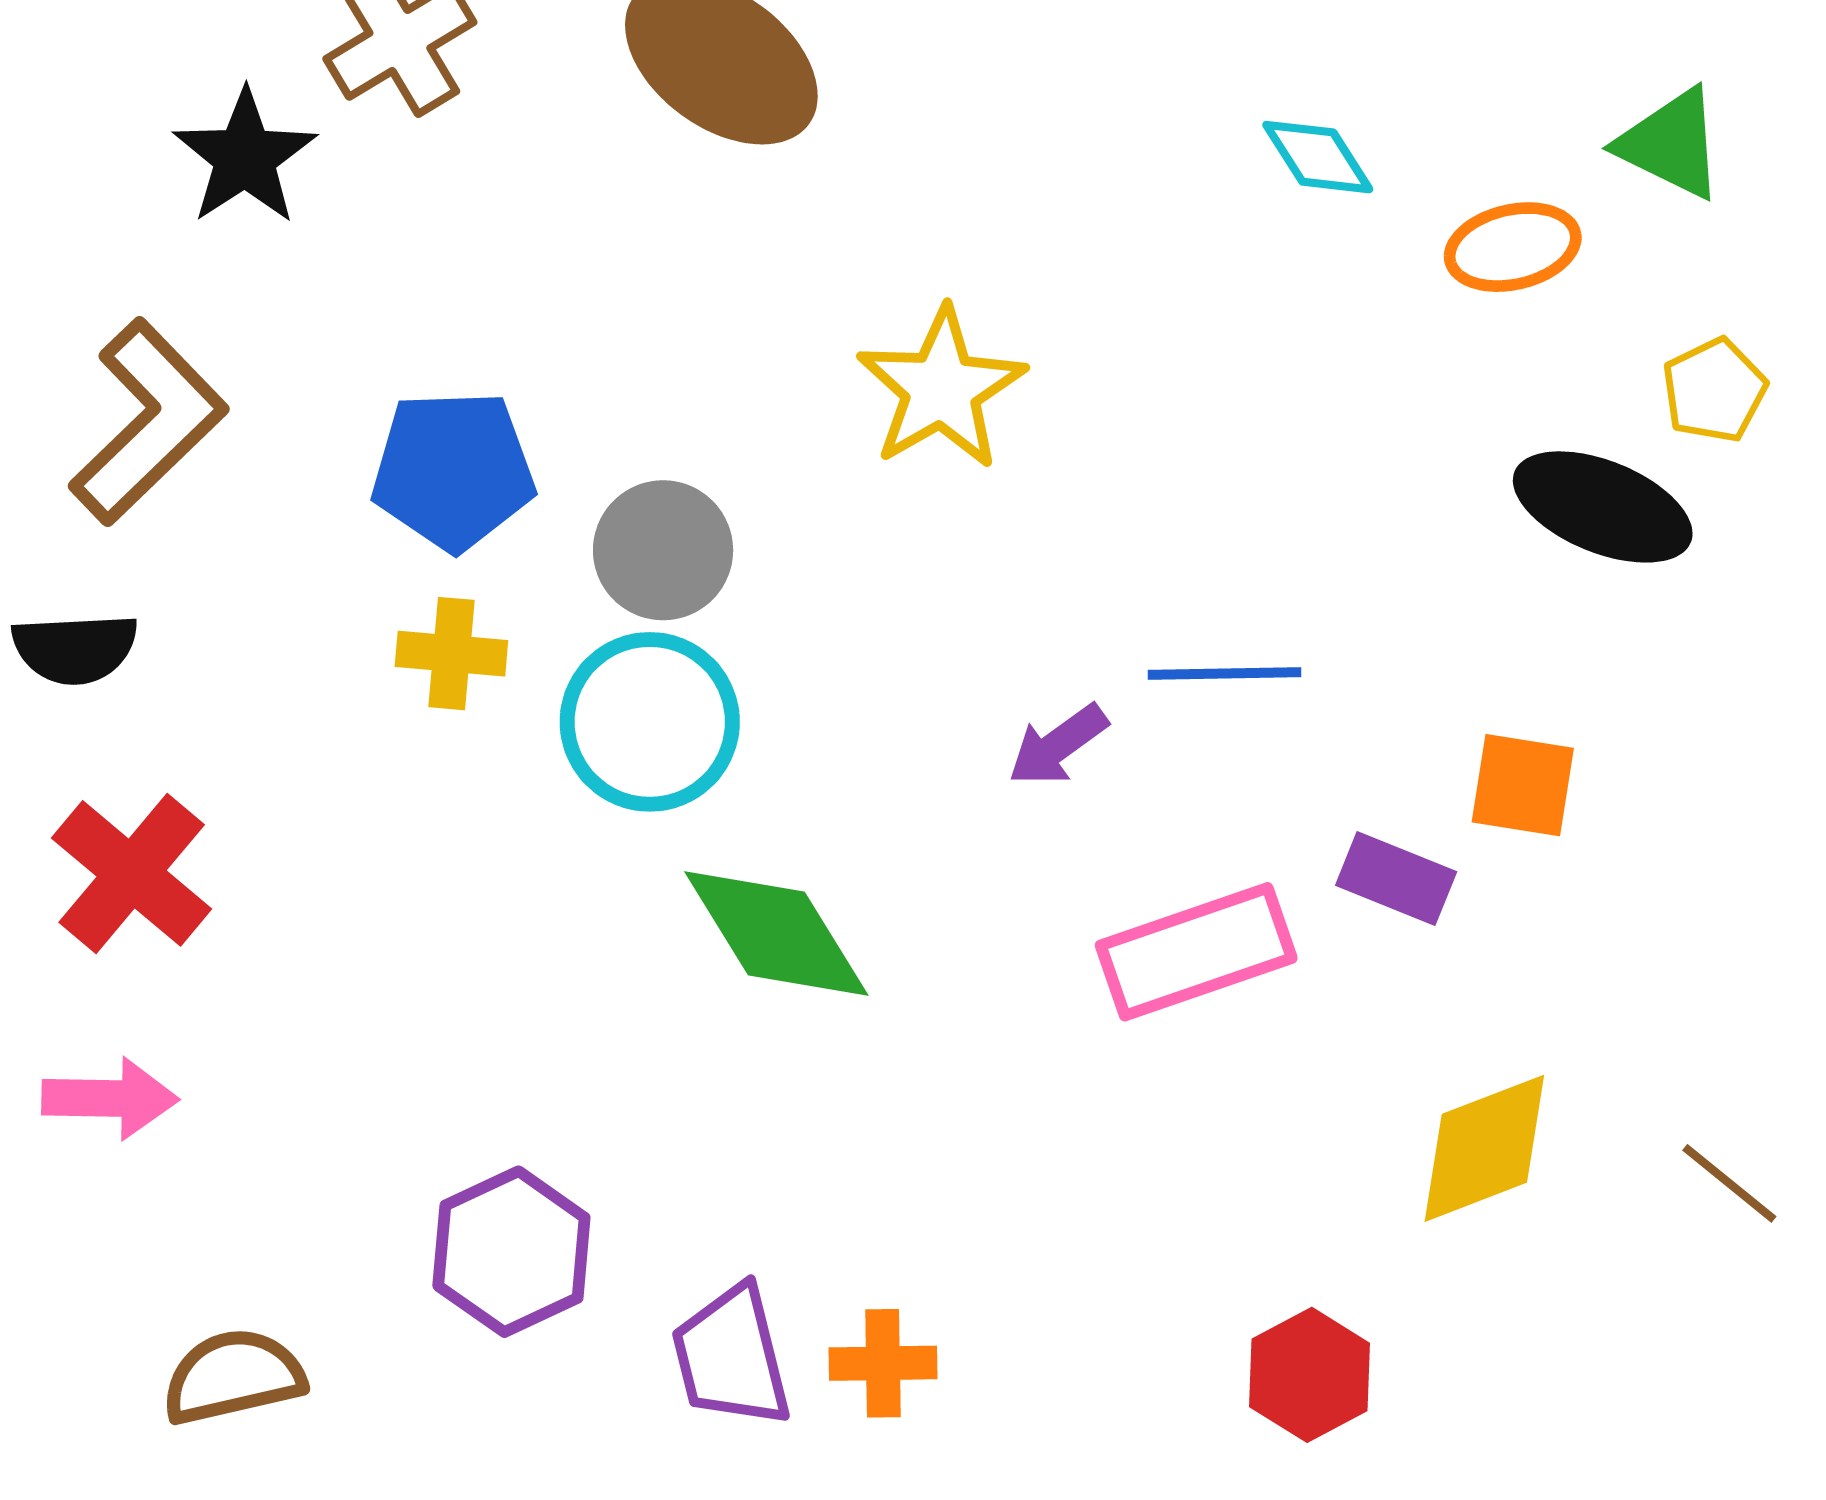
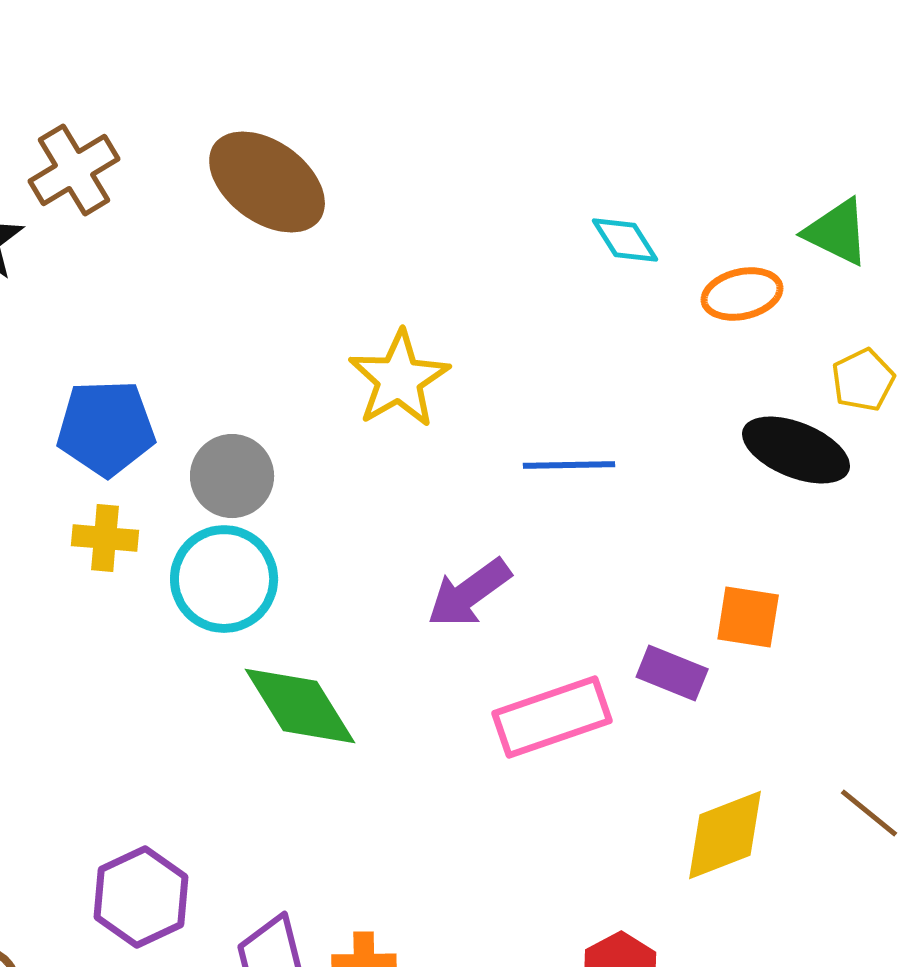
blue line: (1225, 674) -> (569, 465), moved
purple arrow: (1058, 745) -> (469, 593), size x1.4
brown line: (1729, 1183) -> (869, 813), moved

